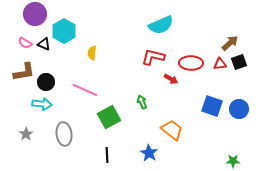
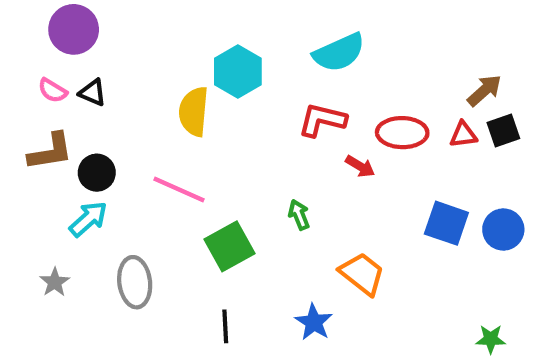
cyan hexagon: (64, 31) -> (238, 72), moved
yellow semicircle: (92, 53) -> (194, 112), size x1.6
cyan arrow: (42, 104) -> (88, 219), turned -48

